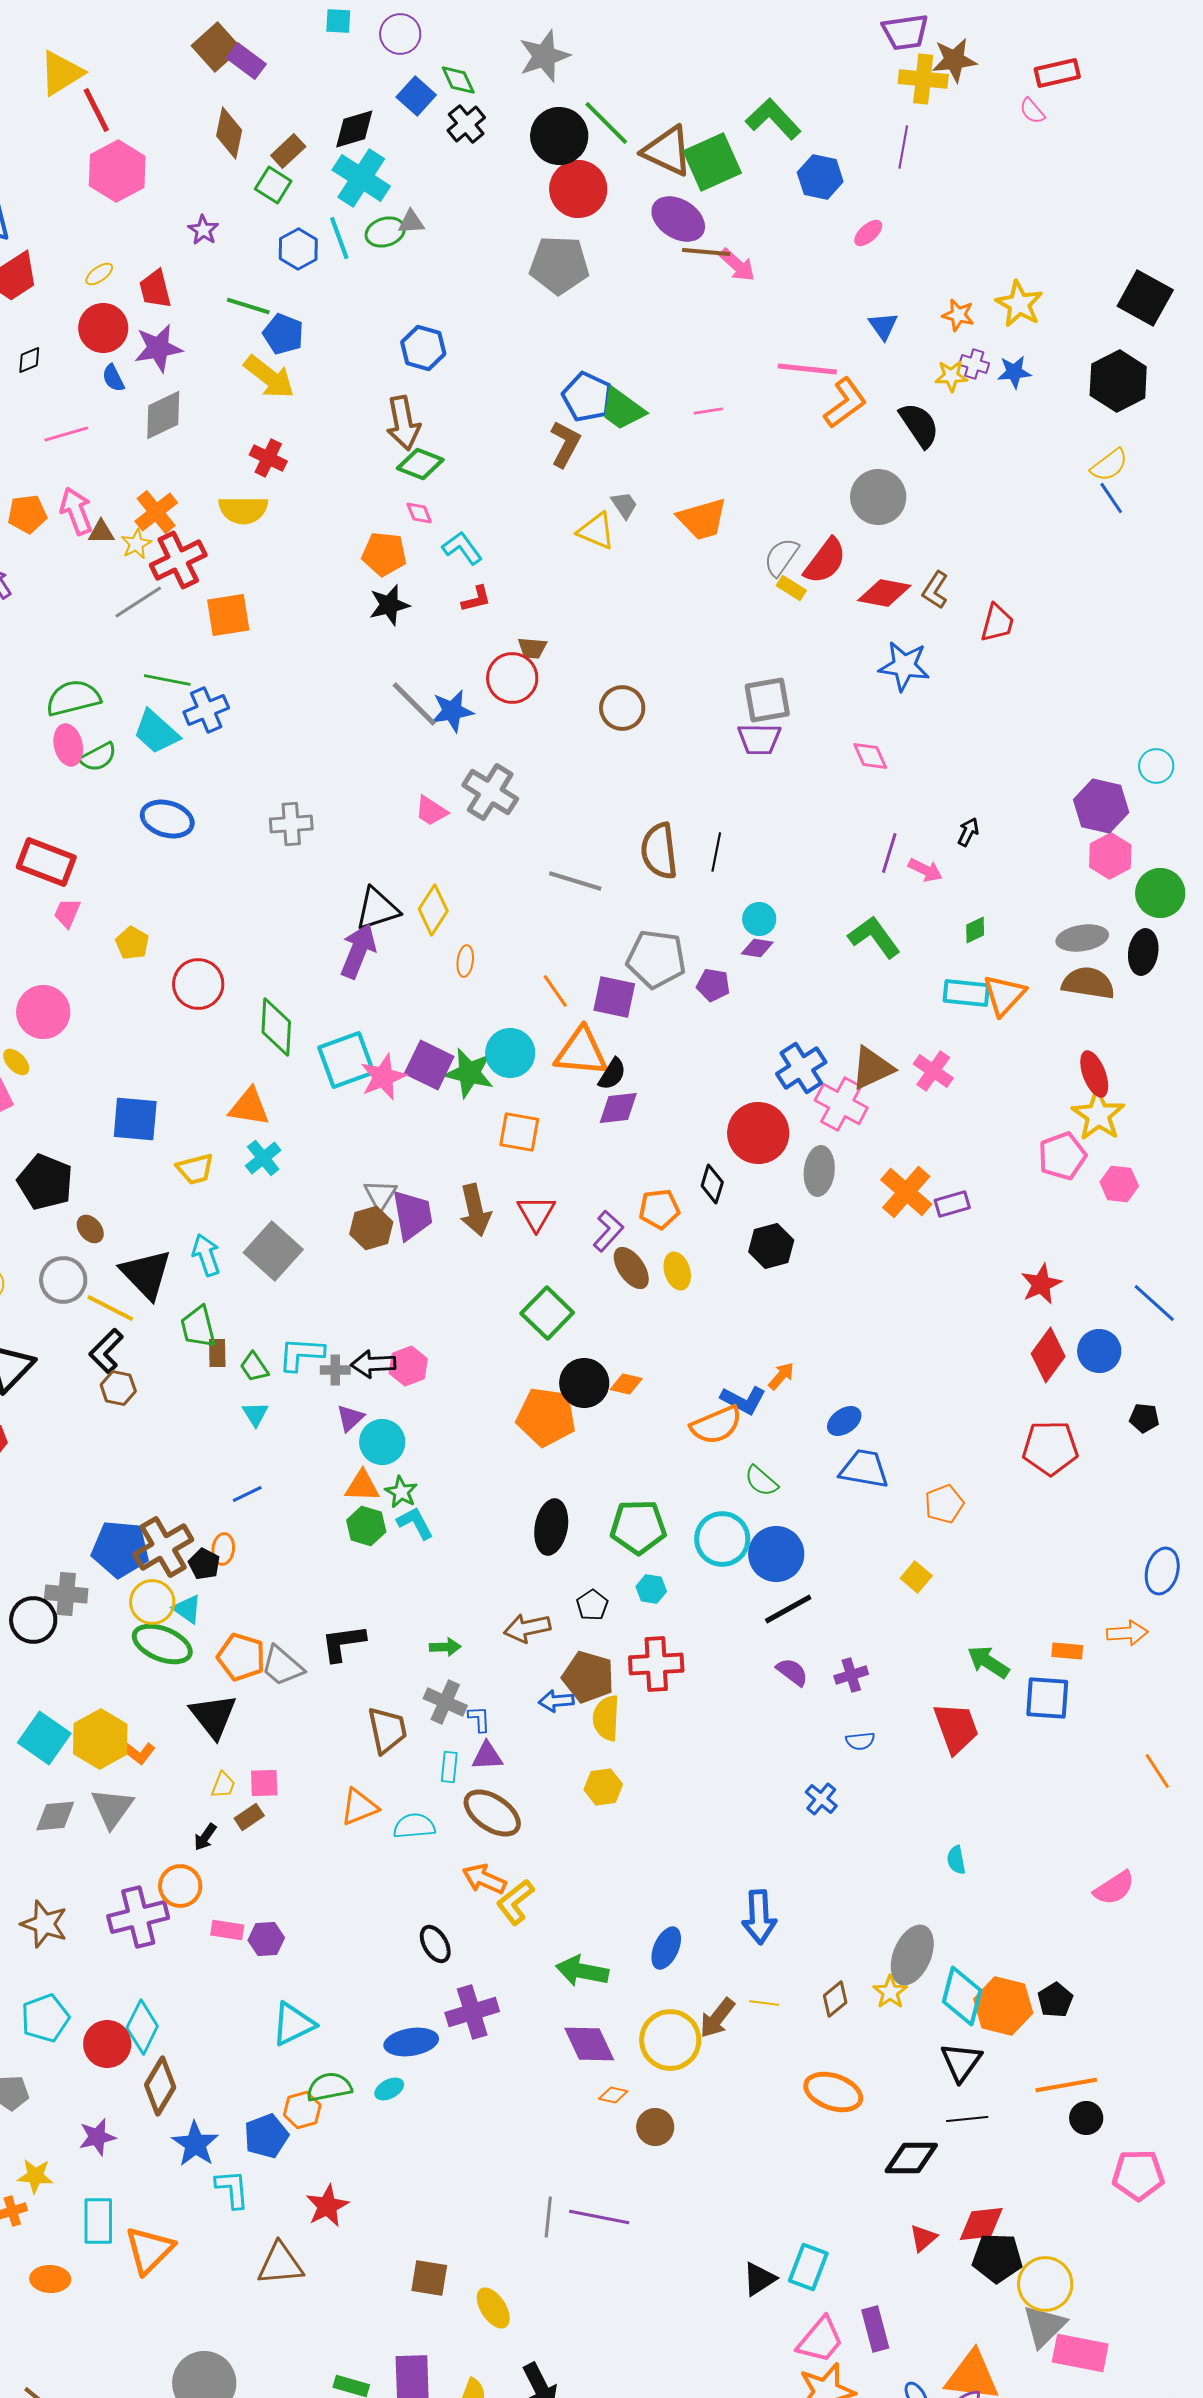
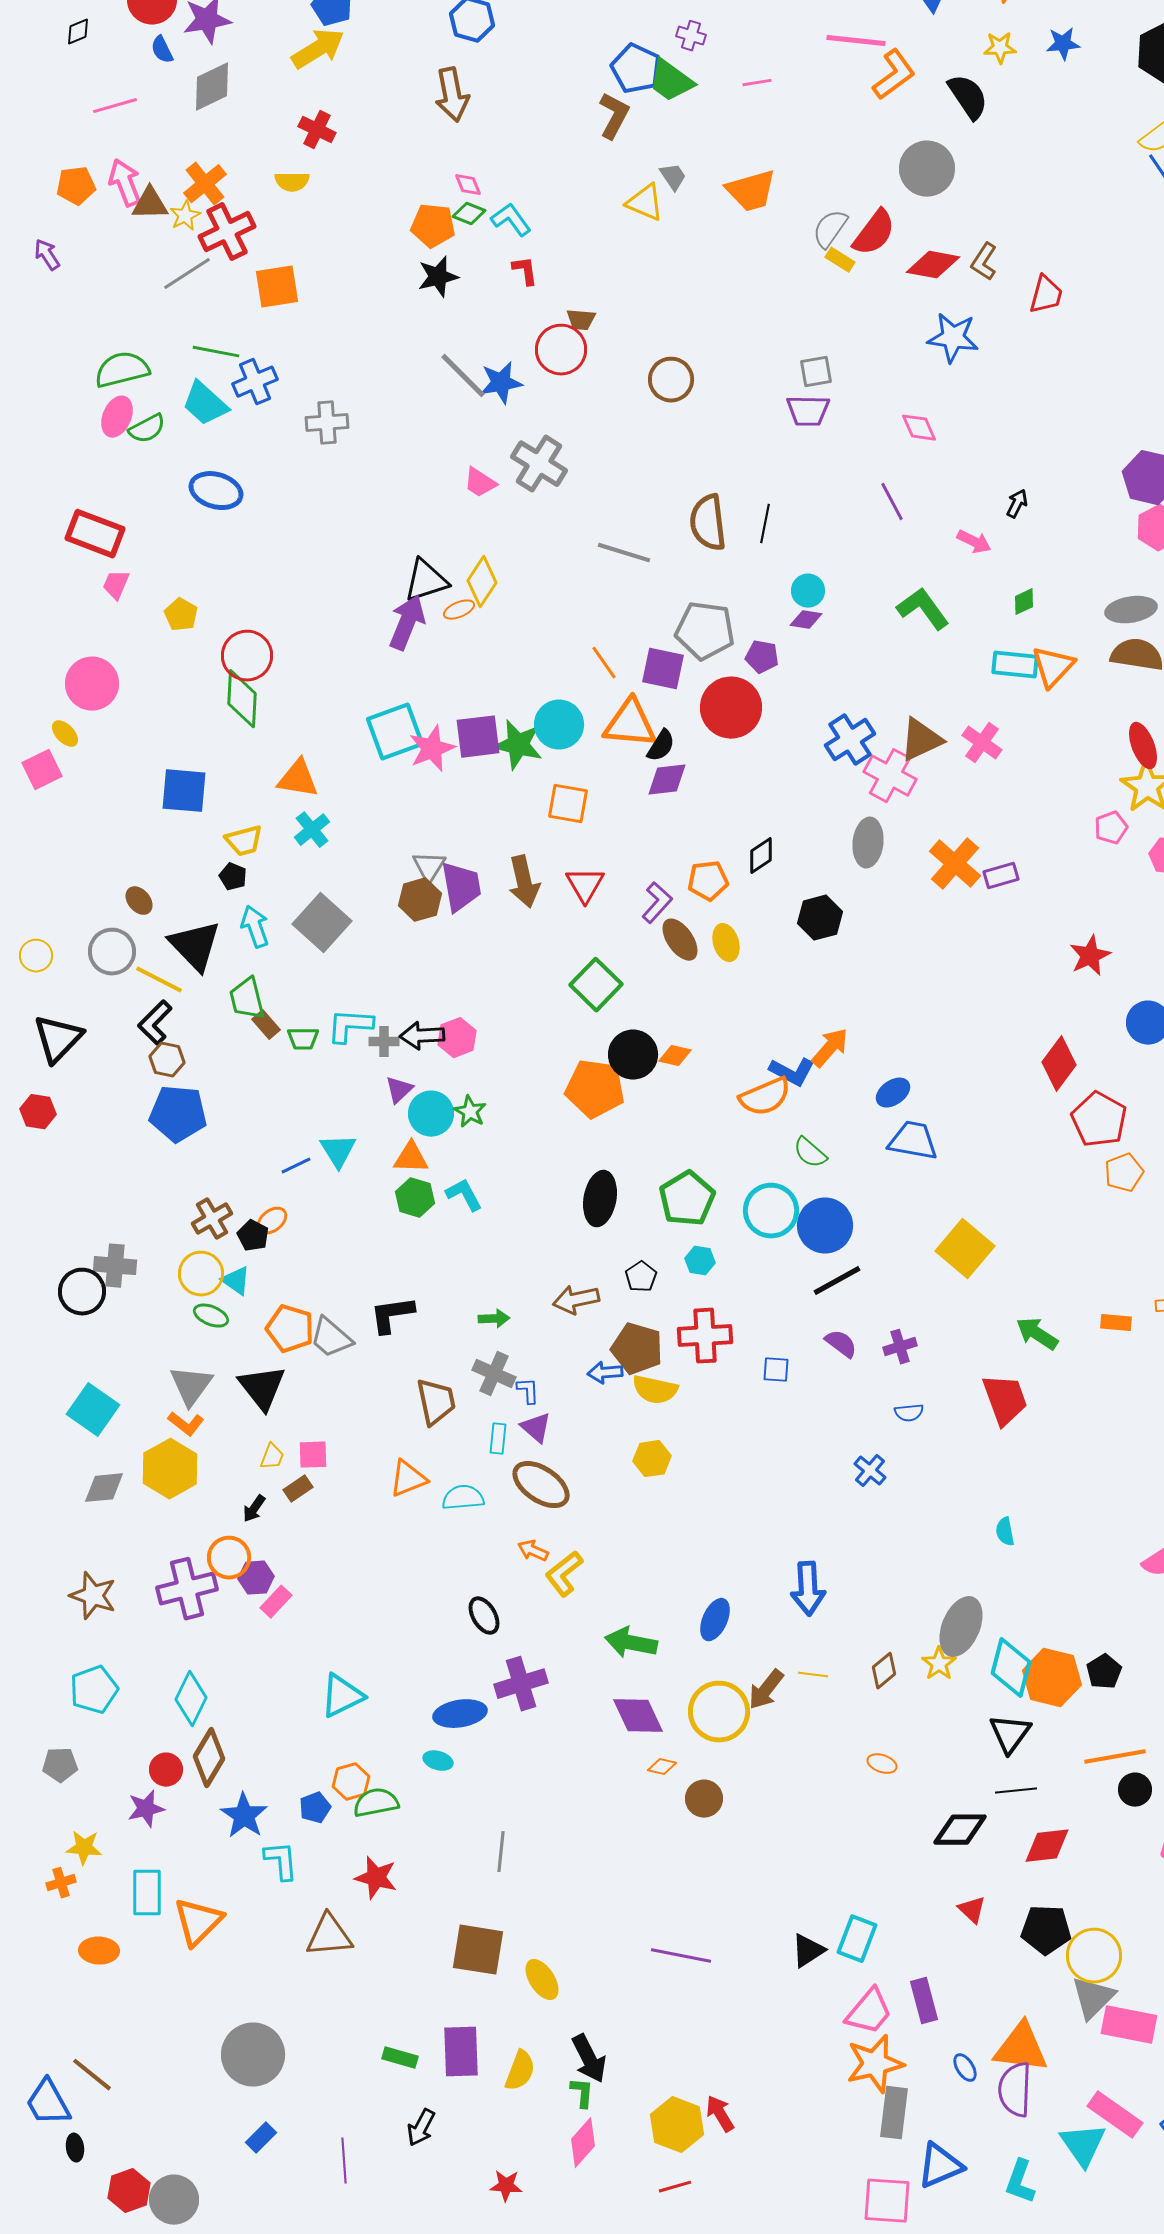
purple cross: (974, 364) -> (691, 36), moved
yellow arrow: (269, 377) -> (318, 49), turned -70
green diamond: (420, 464) -> (469, 214), moved, size x0.7
yellow semicircle: (243, 510) -> (292, 182), size x0.7
brown triangle: (101, 532) -> (150, 204), size x1.4
red L-shape: (476, 599) -> (525, 271), turned -84
gray square: (767, 700) -> (816, 372), size x0.7
pink ellipse: (68, 745) -> (117, 417), turned 36
gray cross: (291, 824) -> (327, 423), moved
purple line: (889, 853) -> (892, 502), moved, turned -45
orange ellipse: (465, 961) -> (459, 610), moved, turned 60
green diamond: (276, 1027) -> (242, 699), moved
purple square: (429, 1065) -> (478, 737), turned -33
red circle: (758, 1133) -> (731, 708), moved
pink pentagon: (1062, 1156) -> (1111, 828), size x0.7
black pentagon: (45, 1182) -> (233, 877), moved, size x0.5
black diamond: (712, 1184) -> (761, 856), turned 39
brown rectangle: (217, 1353) -> (266, 1025), turned -40
red diamond: (1048, 1355) -> (1059, 1064), moved
green trapezoid: (254, 1367) -> (303, 1039), turned -56
orange arrow: (781, 1376) -> (830, 1048), size x1.4
cyan triangle: (255, 1414) -> (338, 1151), moved, size x1.4
red pentagon: (1050, 1448) -> (1099, 1120), turned 30
green star: (401, 1492) -> (470, 1112), moved
orange pentagon: (944, 1504) -> (1124, 1173), moved
green pentagon: (638, 1527) -> (687, 1199), turned -30
brown cross: (163, 1547) -> (212, 1219), size x0.7
blue pentagon: (120, 1549) -> (178, 1114), moved
orange ellipse: (223, 1549) -> (272, 1221), turned 44
yellow square: (916, 1577) -> (965, 1249), size x1.8
green ellipse: (162, 1644) -> (211, 1316), size x0.6
blue square: (1047, 1698) -> (776, 1370), moved, size x0.6
yellow semicircle: (606, 1718) -> (655, 1390), turned -81
yellow hexagon: (100, 1739) -> (170, 1469), moved
purple triangle: (487, 1756) -> (536, 1428), turned 44
gray triangle: (112, 1808) -> (191, 1386), moved
orange arrow: (484, 1879) -> (533, 1551), size x0.7
pink rectangle: (227, 1930) -> (276, 1602), turned -56
purple hexagon: (266, 1939) -> (256, 1578), moved
red circle: (107, 2044) -> (166, 1770), moved, size x0.7
green semicircle: (329, 2087) -> (376, 1803), moved
cyan ellipse: (389, 2089) -> (438, 1761), turned 44
orange ellipse: (833, 2092) -> (882, 1764), size x0.5
blue pentagon: (266, 2136) -> (315, 1808), size x0.7
red star: (327, 2206) -> (376, 1878), turned -30
gray line: (548, 2217) -> (501, 1852), moved
purple line: (599, 2217) -> (681, 1956), moved
red diamond: (981, 2224) -> (1047, 1846), moved
red triangle: (923, 2238) -> (972, 1910), turned -36
brown square: (429, 2278) -> (478, 1950), size x1.4

